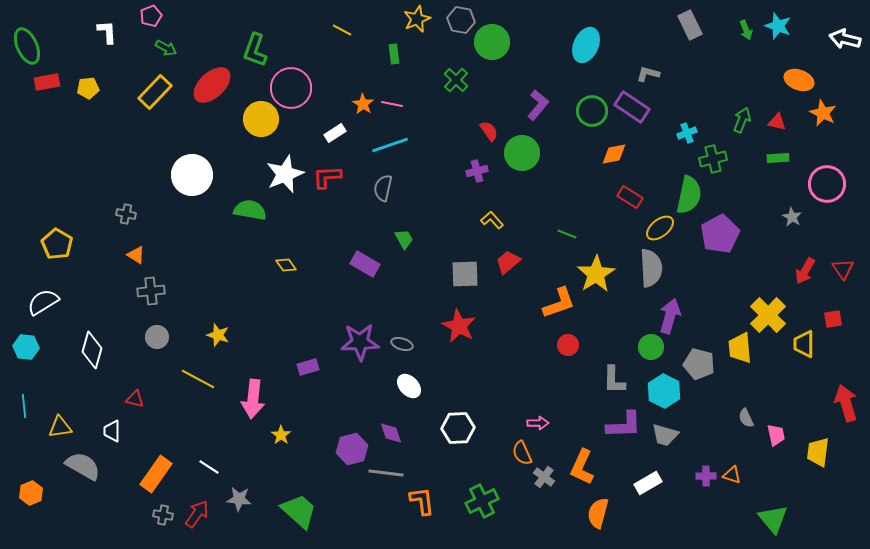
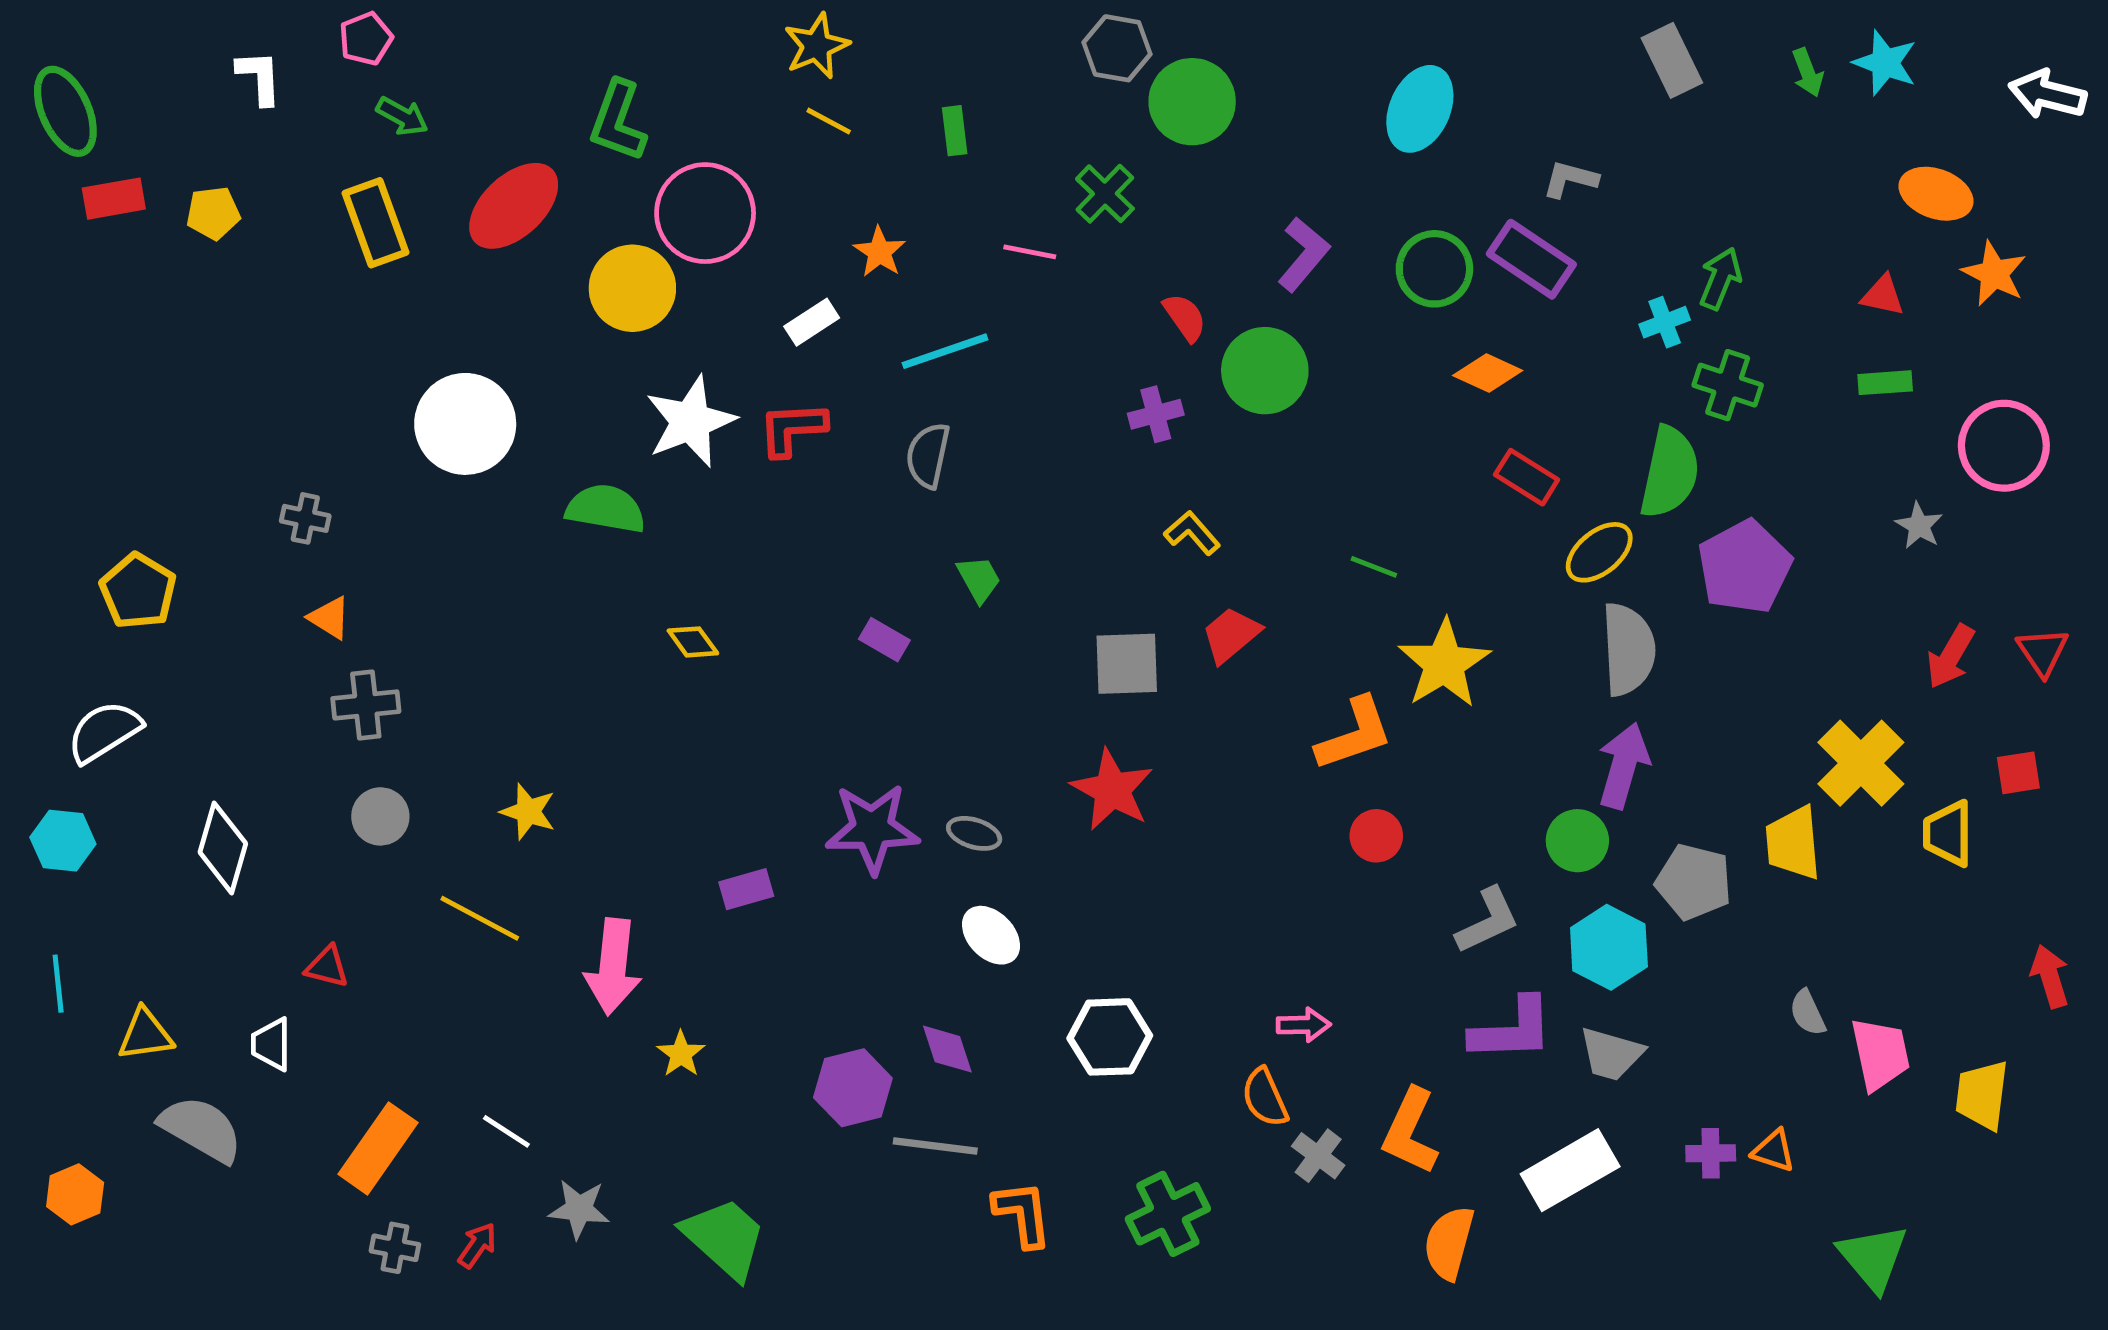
yellow star: (417, 19) -> (817, 46), moved
yellow line: (342, 30) -> (829, 121), moved
yellow rectangle: (155, 92) -> (376, 223), turned -64
pink line: (392, 104) -> (1030, 252), moved
green arrow: (742, 120) -> (1720, 279), moved
orange diamond: (614, 154) -> (1488, 373), turned 36
green cross: (713, 159) -> (1728, 385), turned 32
purple rectangle: (365, 264) -> (884, 640), size x0.7
gray semicircle: (651, 268) -> (1628, 649), moved
gray L-shape: (614, 380) -> (1488, 921), turned -116
red arrow: (846, 403) -> (2050, 976), size x0.7
pink trapezoid: (776, 435) -> (1880, 1054), size x1.4
white rectangle: (648, 483) -> (1570, 1170), size x1.4
red arrow: (197, 514) -> (477, 1245), size x0.7

